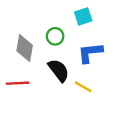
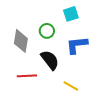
red line: (18, 83) -> (27, 76), moved
yellow line: (83, 87) -> (71, 86), moved

